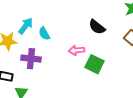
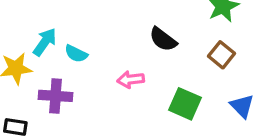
cyan semicircle: (44, 34) -> (76, 54), turned -32
green square: (94, 64) -> (185, 104), moved

